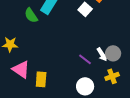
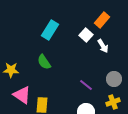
green semicircle: (31, 15) -> (44, 62), moved
white arrow: (102, 54) -> (103, 46), moved

